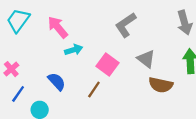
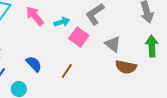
cyan arrow: (74, 50) -> (62, 22), moved
pink square: (108, 65) -> (79, 37), moved

